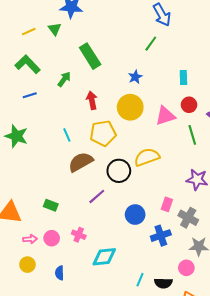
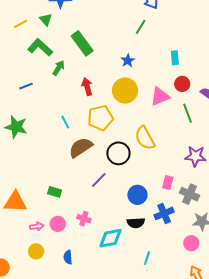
green L-shape: (28, 64) -> (40, 47), moved
yellow semicircle: (147, 157) -> (145, 138), turned -95
black semicircle: (163, 283) -> (136, 223), moved

